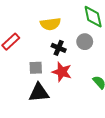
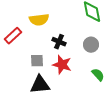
yellow semicircle: (50, 24) -> (39, 20), moved
gray circle: (85, 42) -> (91, 45), moved

